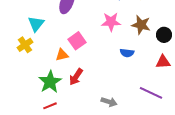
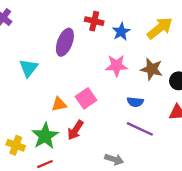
pink square: (77, 41) -> (86, 98), moved
yellow cross: (25, 45) -> (16, 145), moved, turned -35
purple line: (151, 93) -> (140, 129), moved

